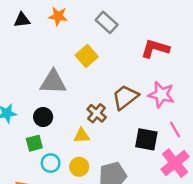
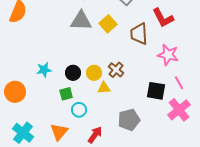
red L-shape: (155, 49) -> (163, 18), turned -135
gray triangle: (53, 82) -> (81, 21), moved
brown trapezoid: (125, 97) -> (139, 34), moved, turned -55
yellow circle: (79, 167) -> (94, 73), moved

